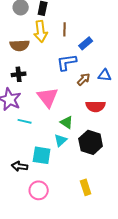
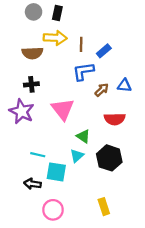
brown line: (65, 29) -> (81, 44), moved
yellow arrow: (41, 31) -> (55, 38), turned -80
cyan line: (25, 121) -> (38, 155), moved

